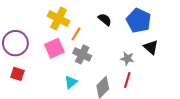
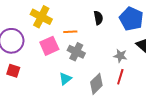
yellow cross: (59, 18) -> (41, 17), moved
black semicircle: (105, 20) -> (98, 18), turned 40
orange line: (76, 34) -> (70, 32), turned 56

